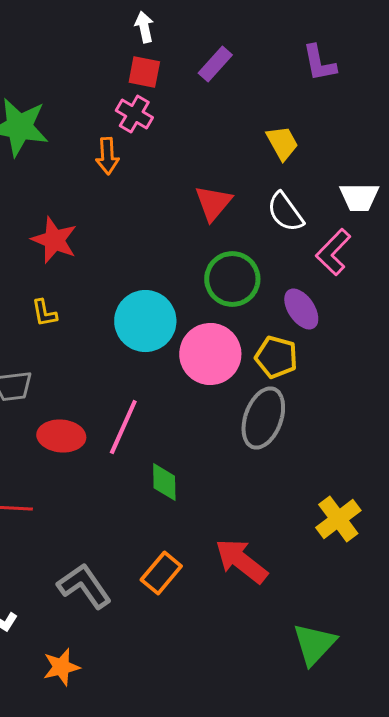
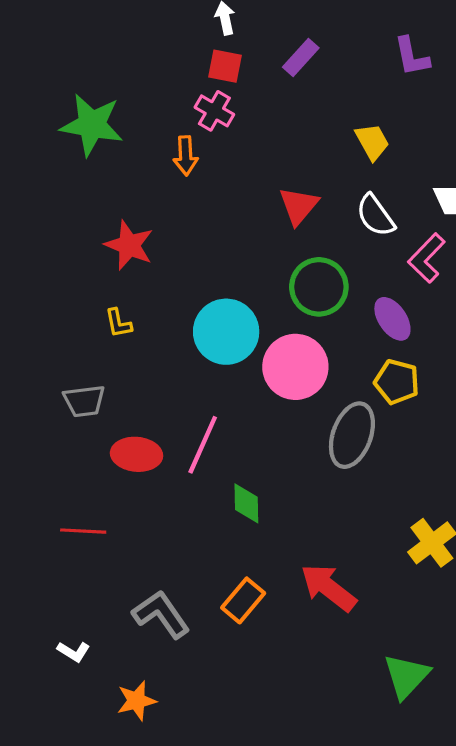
yellow pentagon: (276, 357) -> (397, 382), moved

